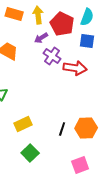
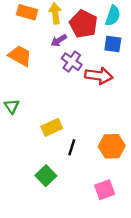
yellow rectangle: (23, 124) -> (52, 127), moved
black line: (62, 129) -> (72, 147), moved

